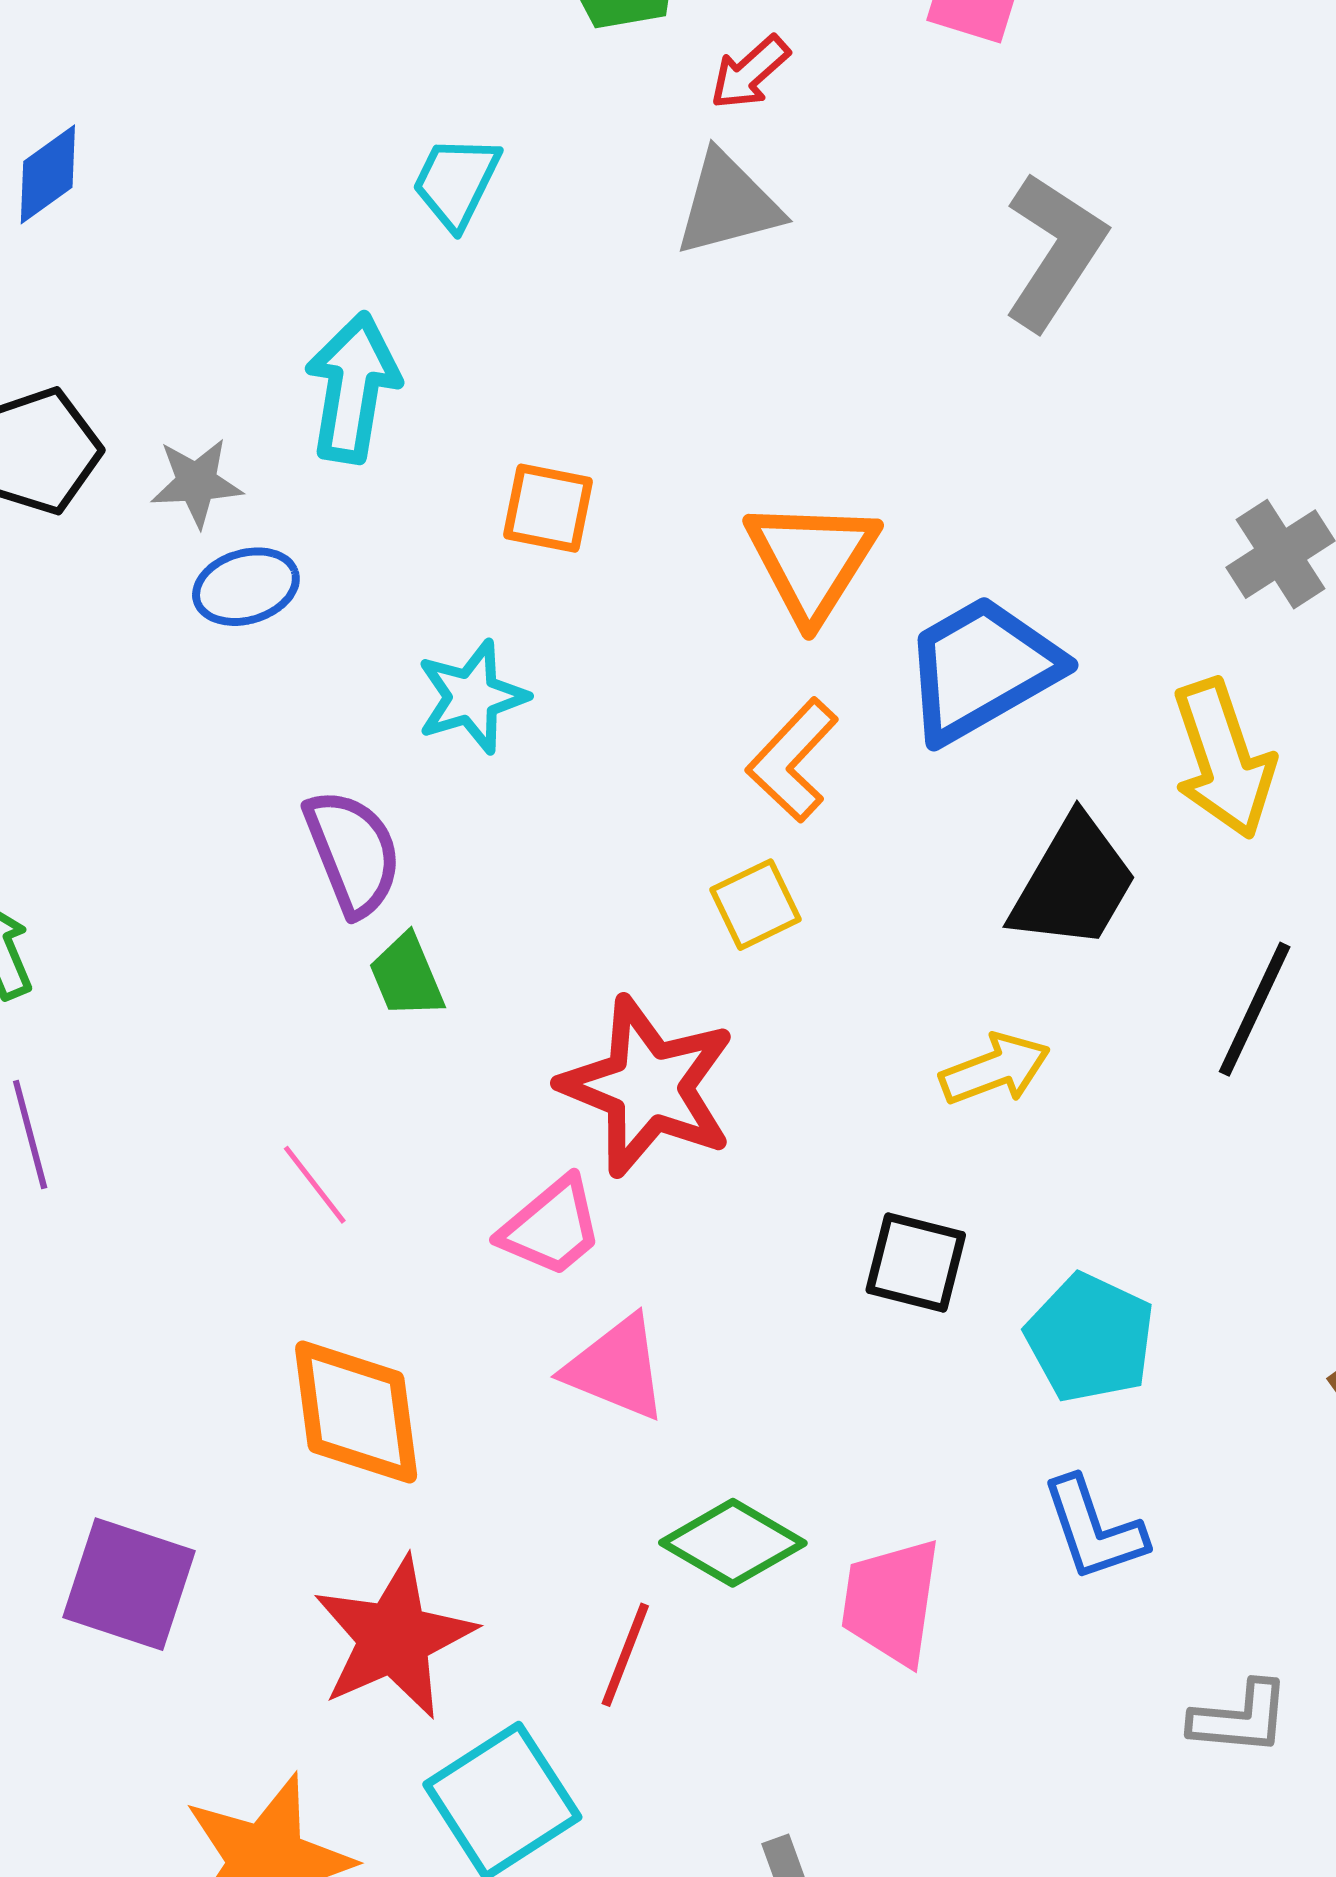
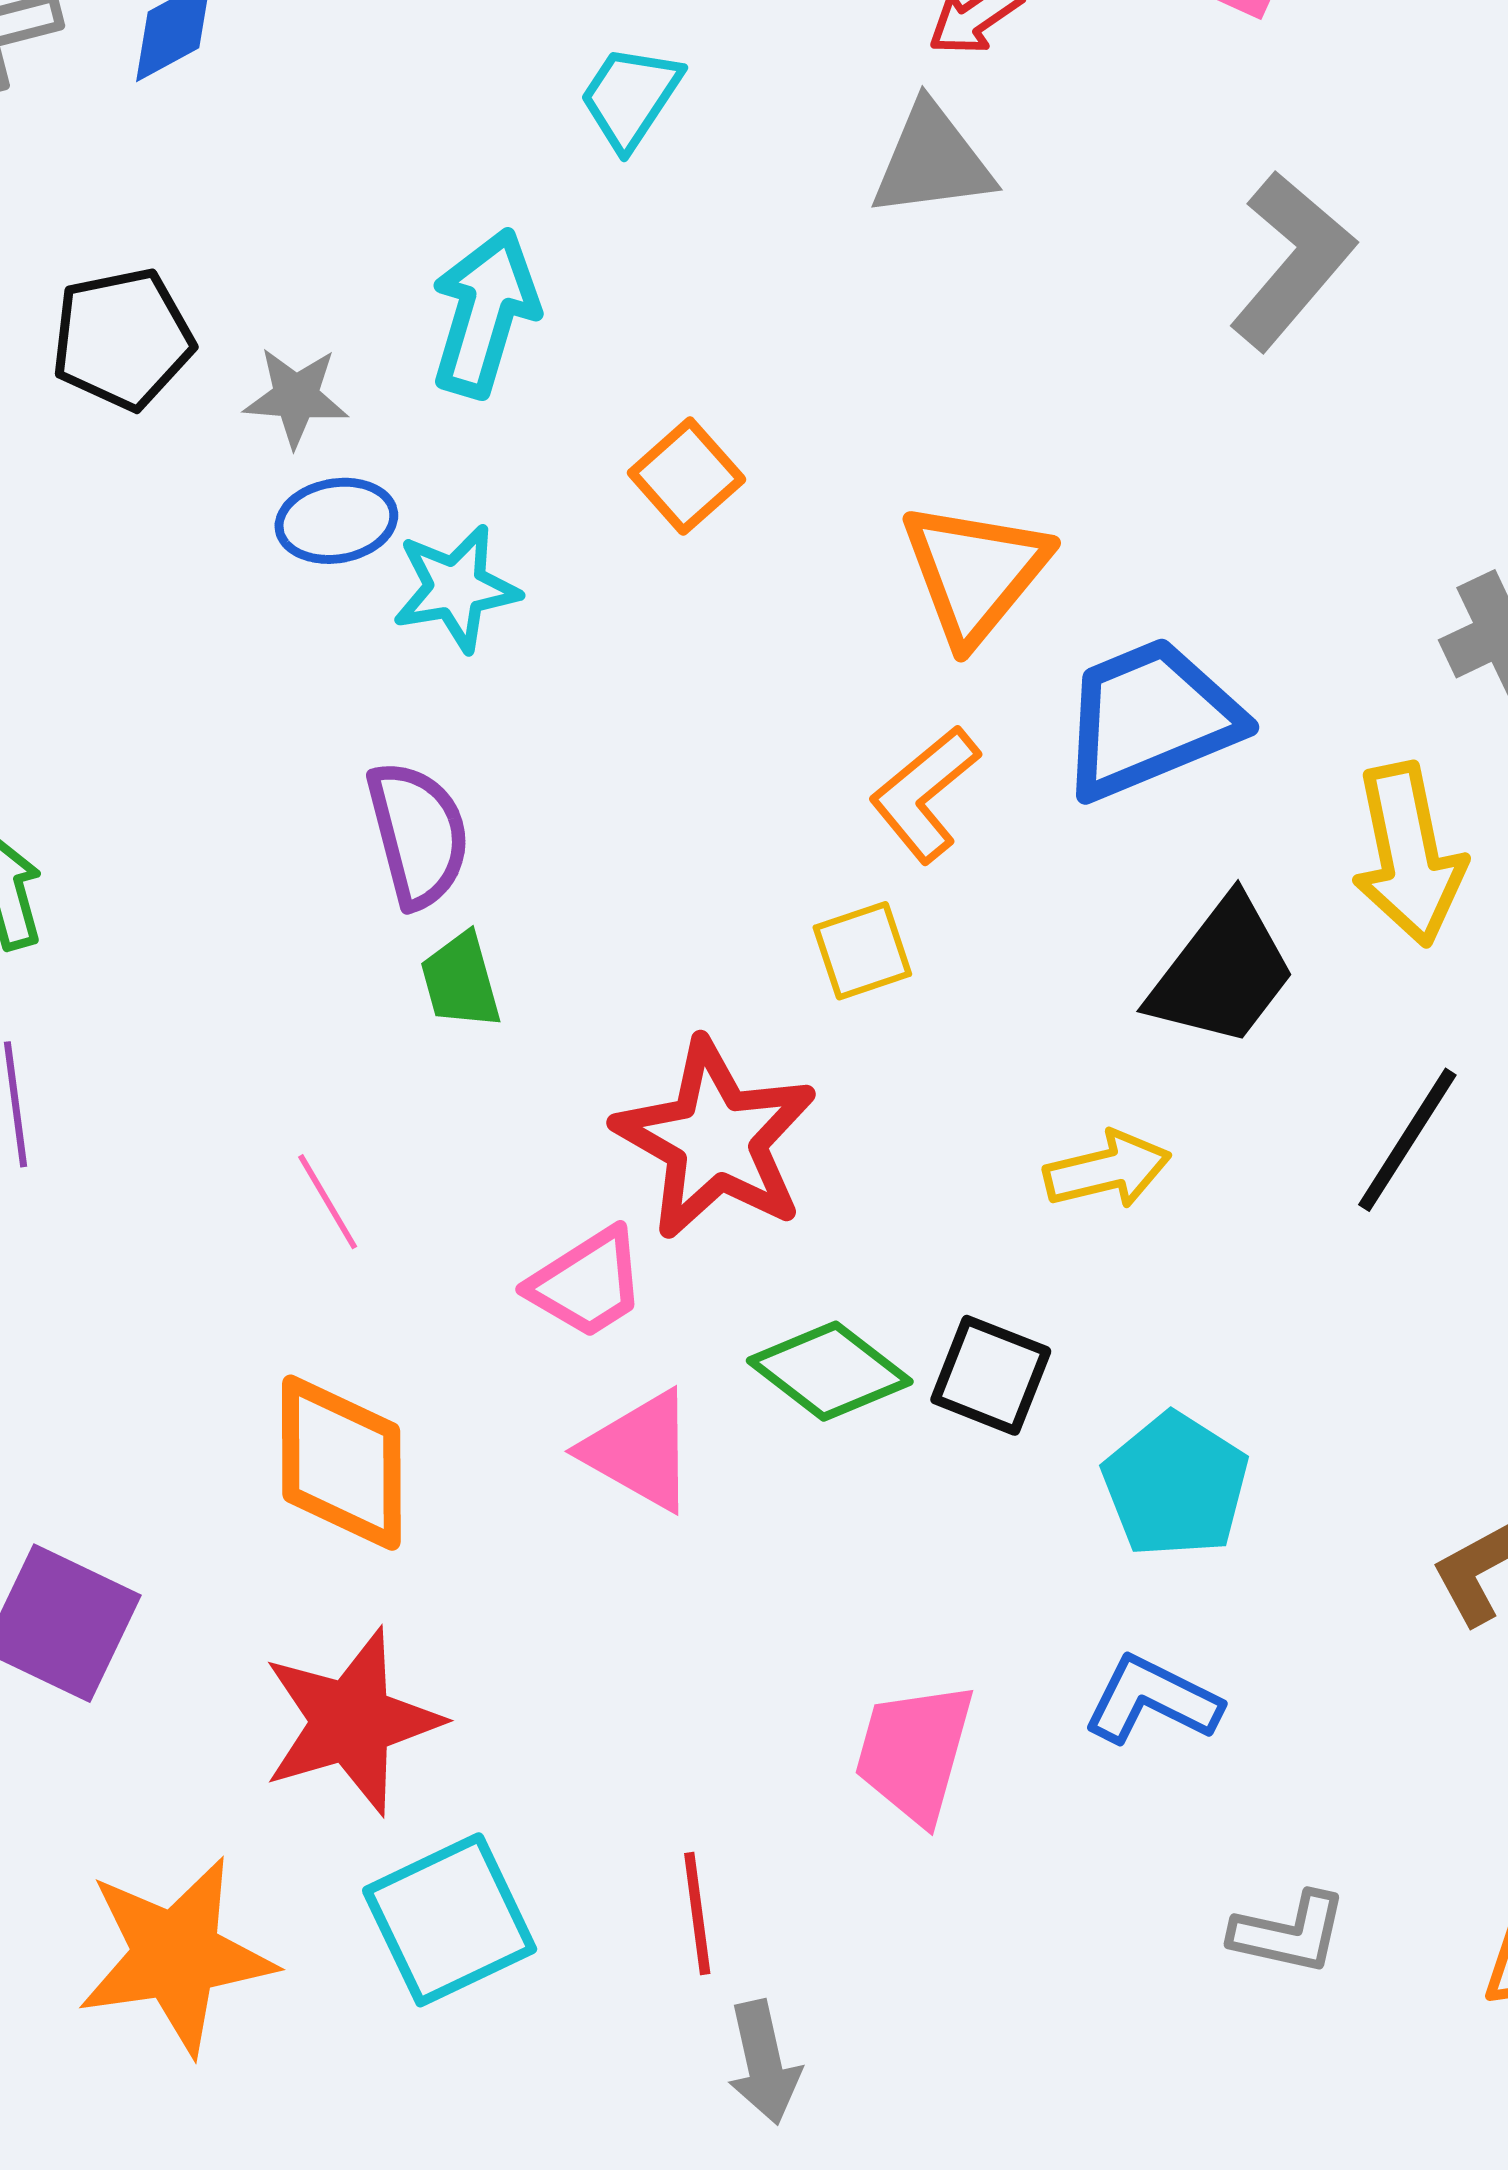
orange square: (548, 508) -> (687, 476), turned 30
cyan star: (472, 697) -> (456, 588), moved
blue L-shape: (1094, 1529) -> (1152, 1700), turned 128
green diamond: (733, 1543) -> (830, 1371), moved
red line: (625, 1655) -> (697, 1914), moved, turned -36

